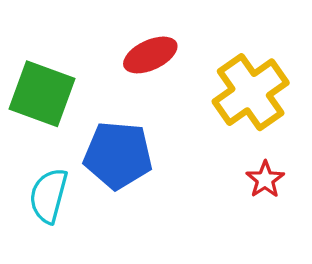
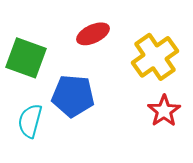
red star: (265, 179) -> (164, 111), size x1.4

